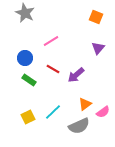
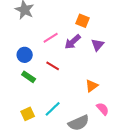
orange square: (96, 17) -> (83, 21), moved
purple arrow: (76, 75) -> (73, 42), moved
orange triangle: (85, 104) -> (92, 86), moved
pink semicircle: (103, 112) -> (103, 109), turned -96

